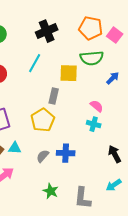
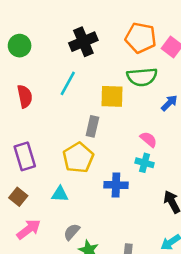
cyan triangle: (15, 148) -> (60, 194), moved
blue cross: (66, 153) -> (116, 185), moved
gray semicircle: (43, 156) -> (72, 232), moved

